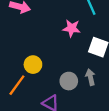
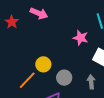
gray circle: (69, 81) -> (64, 78), moved

